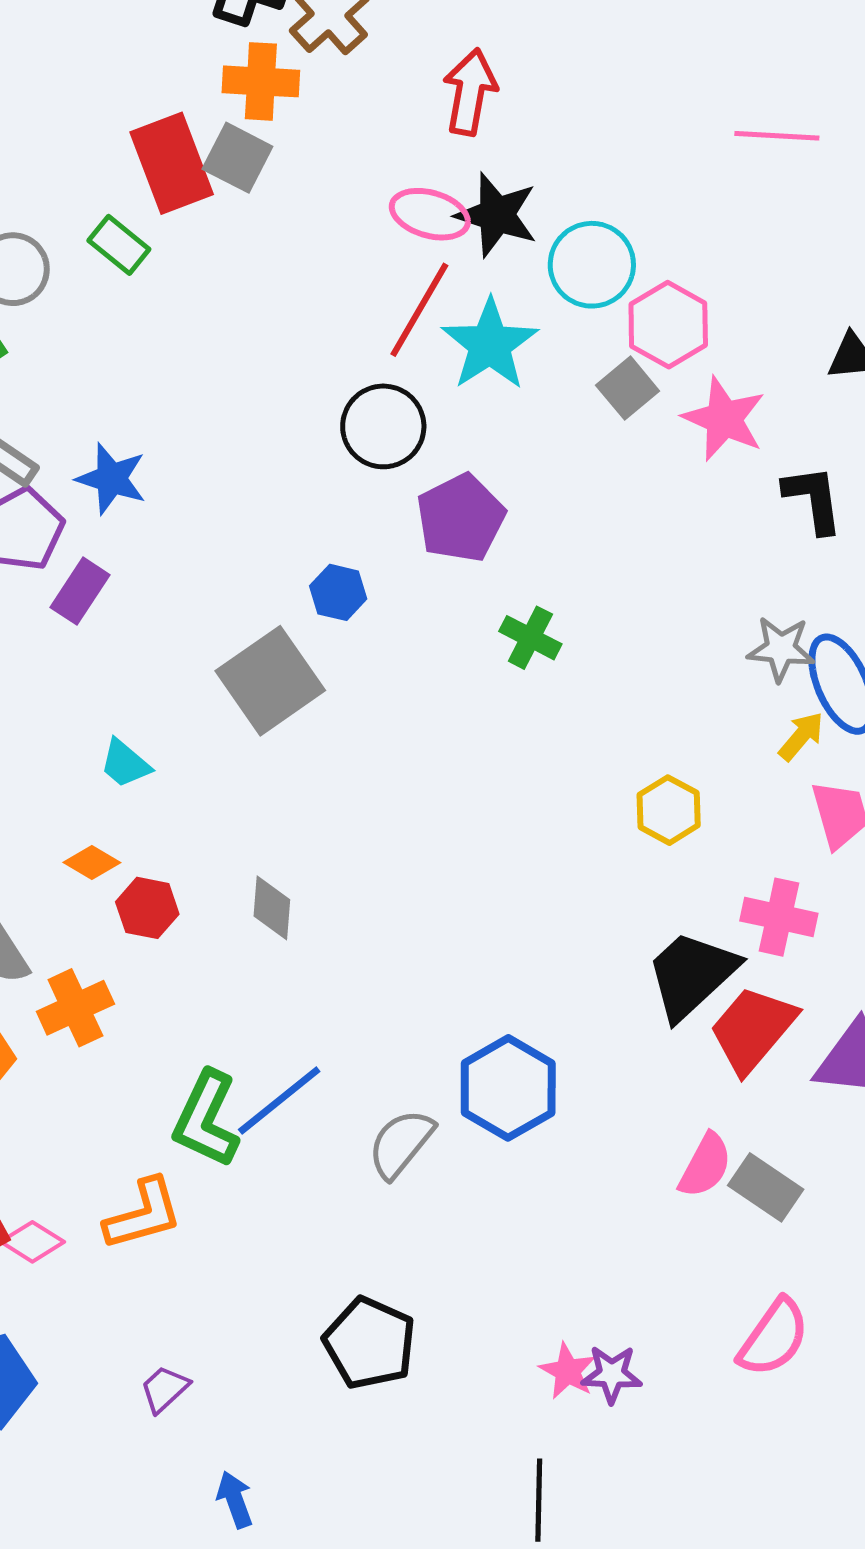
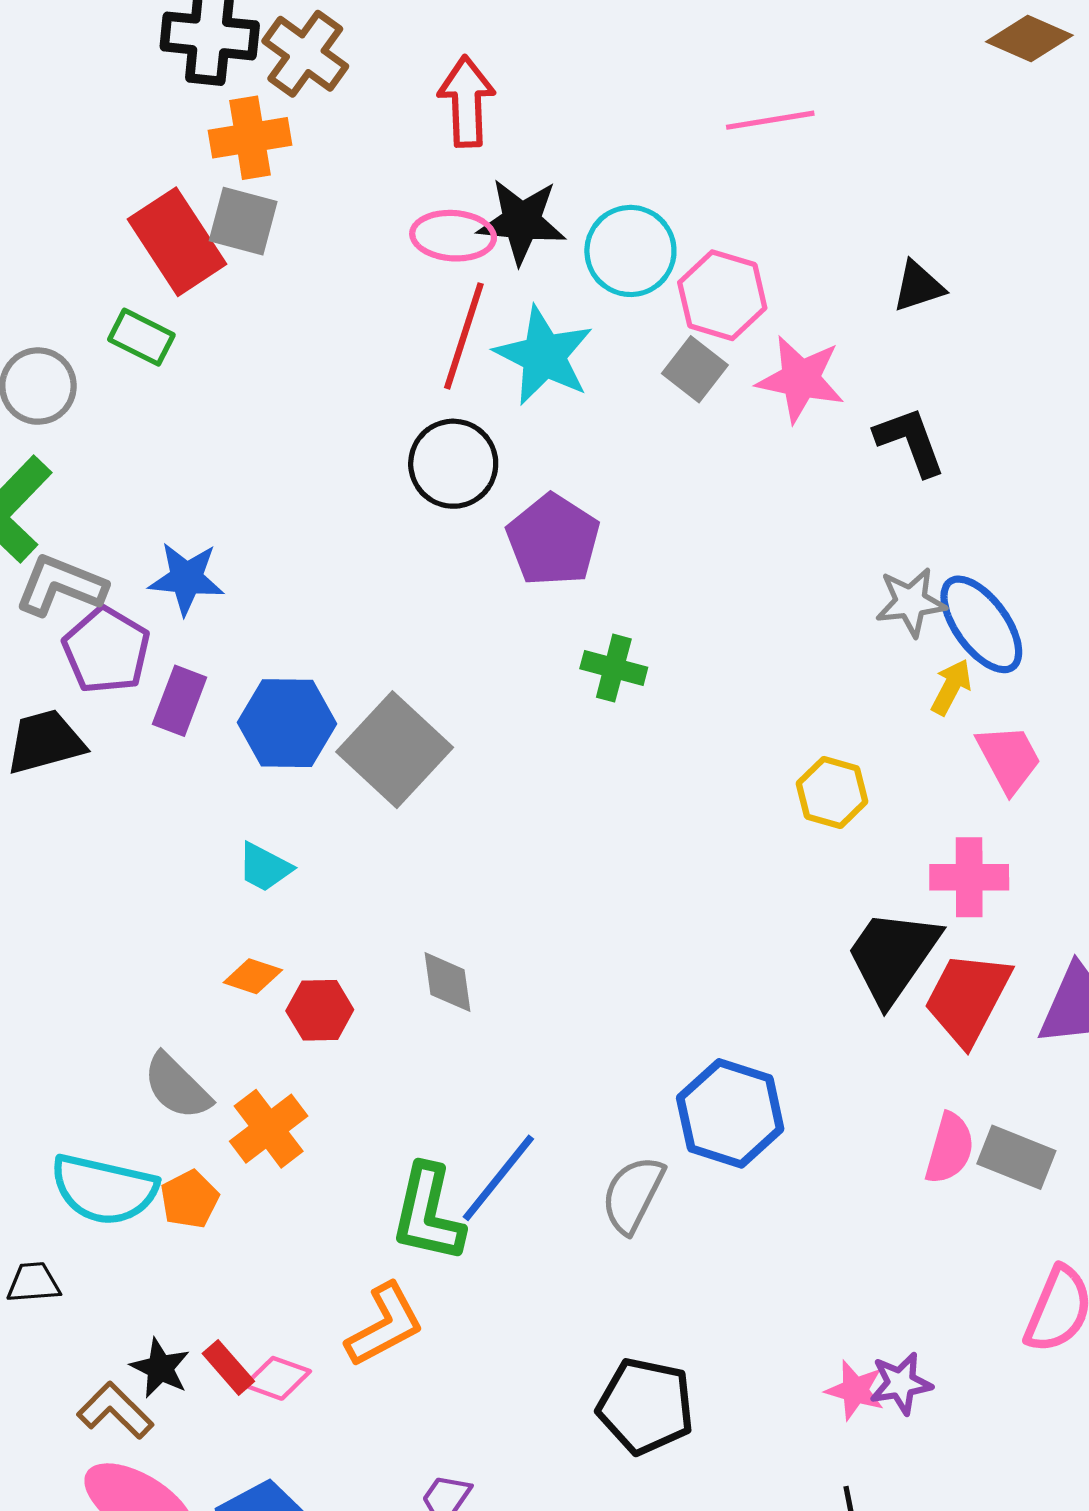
pink line: (777, 136) -> (770, 120), moved
blue hexagon: (338, 592) -> (287, 723), moved, size x1.6
green cross: (530, 638) -> (614, 668), moved

